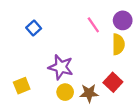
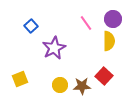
purple star: (61, 67) -> (54, 48), moved, turned 30

